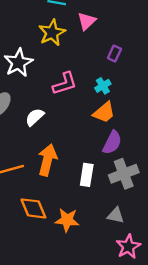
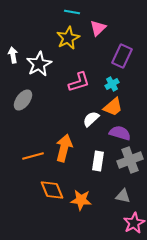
purple rectangle: (114, 53) -> (122, 56), size x1.6
white semicircle: (35, 117) -> (91, 119), moved
purple semicircle: (112, 143) -> (120, 133), turned -100

